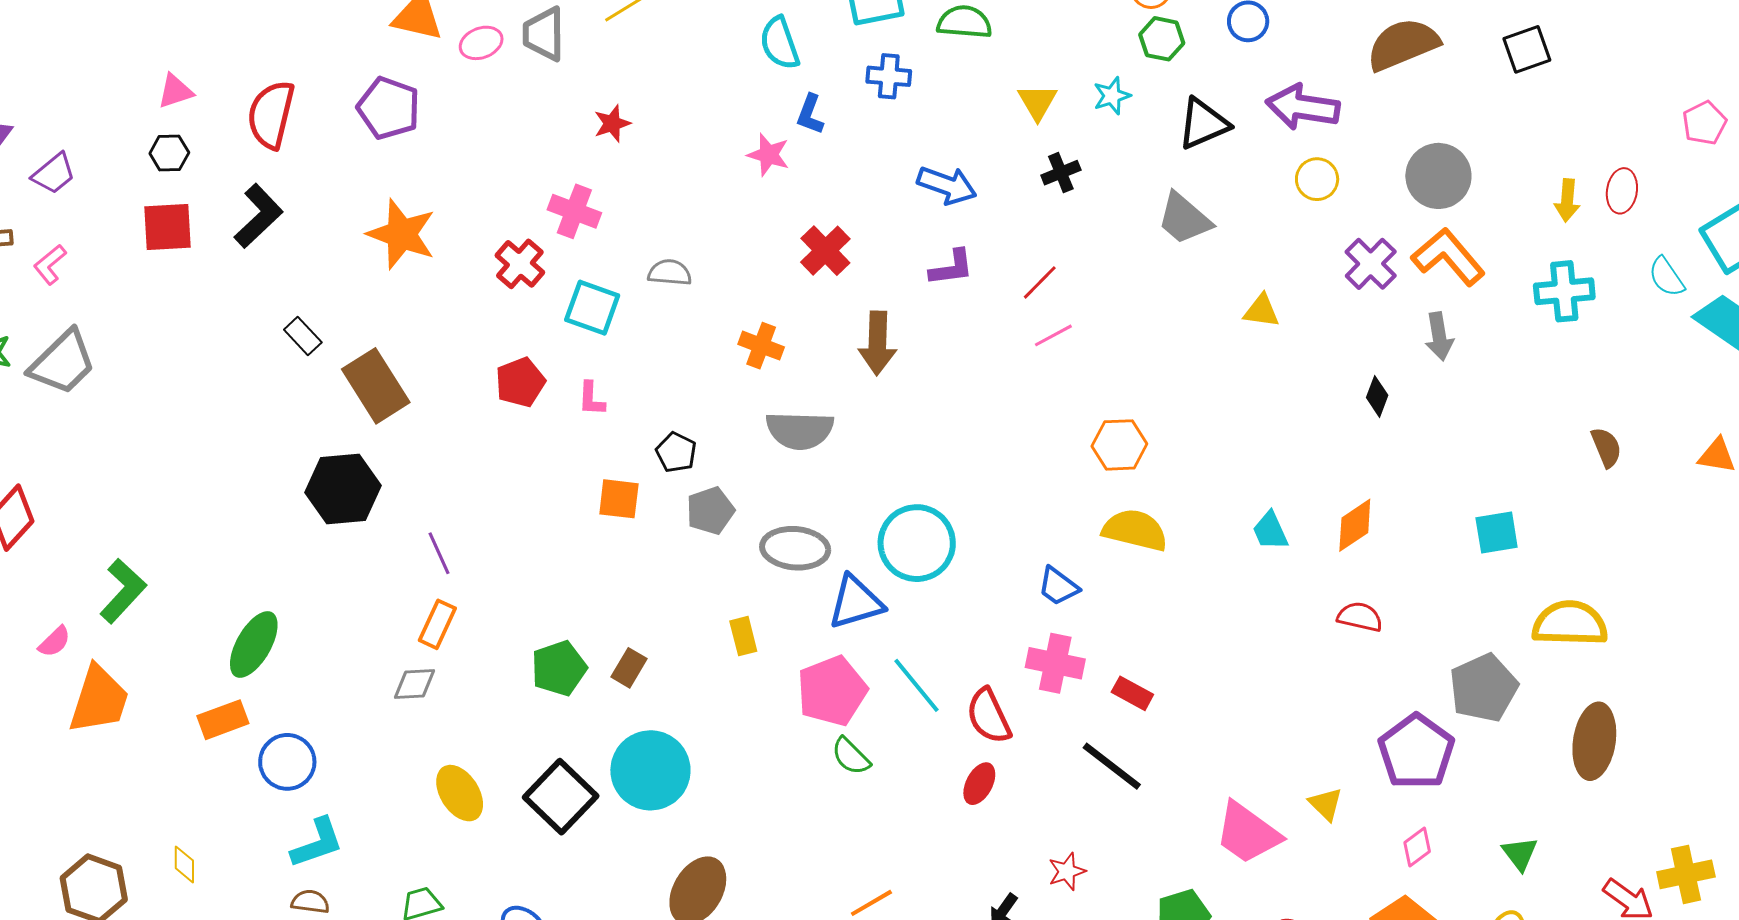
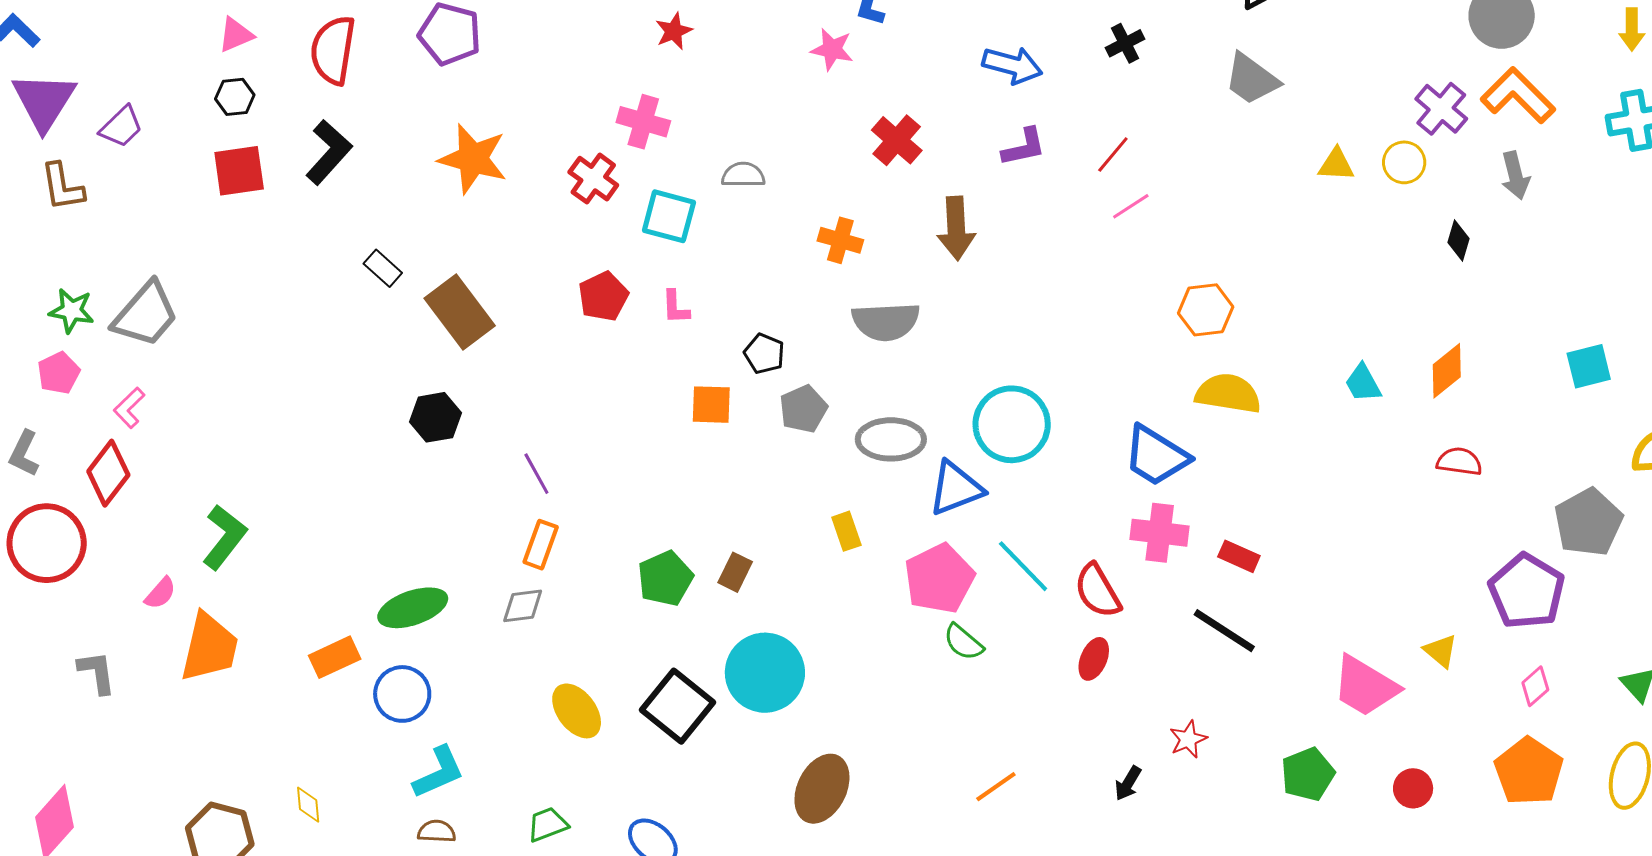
yellow circle: (1317, 179) -> (1404, 162), moved
pink L-shape: (50, 265) -> (129, 408), moved
black hexagon: (343, 489) -> (435, 417), size x0.7
blue trapezoid: (1058, 586) -> (1156, 456), size x1.6
green ellipse: (254, 645) -> (413, 608), moved, turned 46

